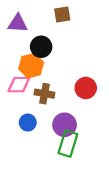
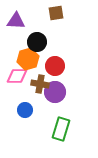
red circle: (86, 88) -> (55, 66), moved
purple circle: (65, 125) -> (55, 92), moved

